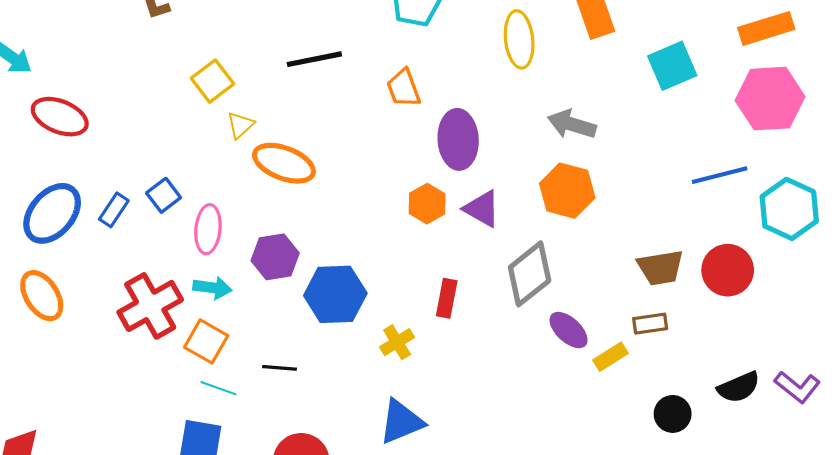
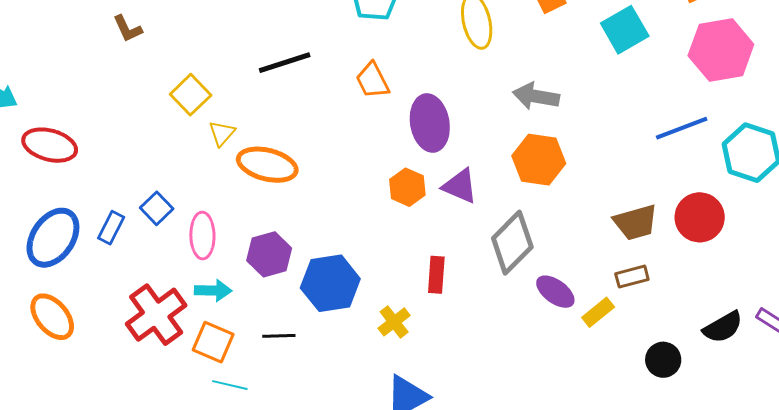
black line: (280, 368) -> (279, 336), moved

